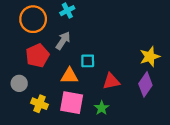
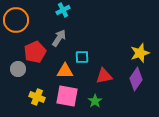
orange circle: (33, 19) -> (16, 20), moved
gray circle: (19, 83) -> (18, 69), moved

